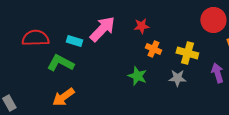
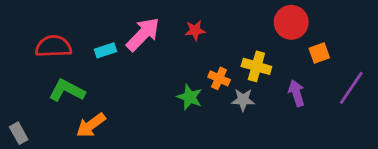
cyan rectangle: (74, 41) -> (106, 50), turned -35
orange cross: (153, 49) -> (219, 78), moved
green L-shape: (60, 63) -> (67, 90), moved

